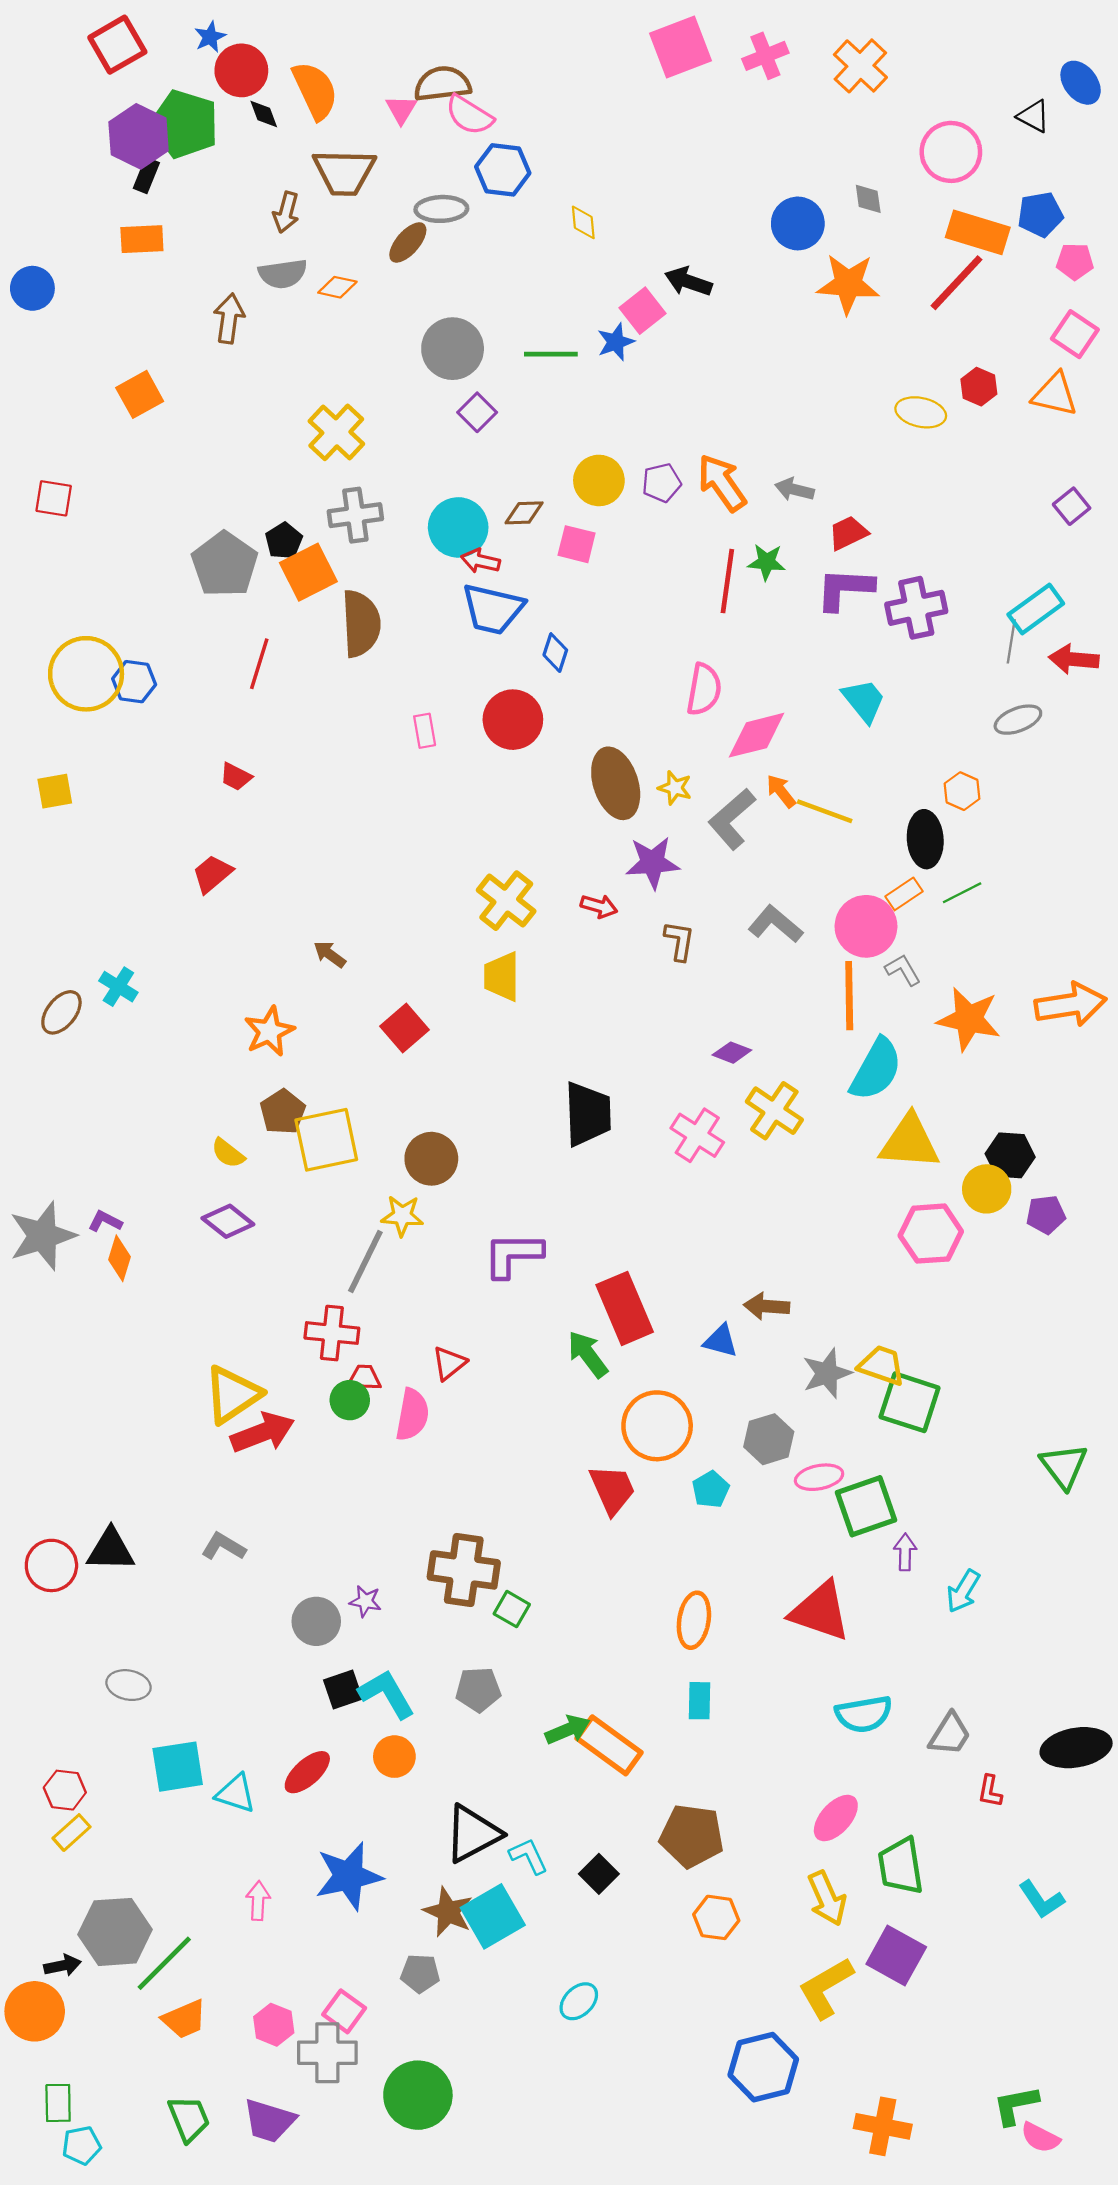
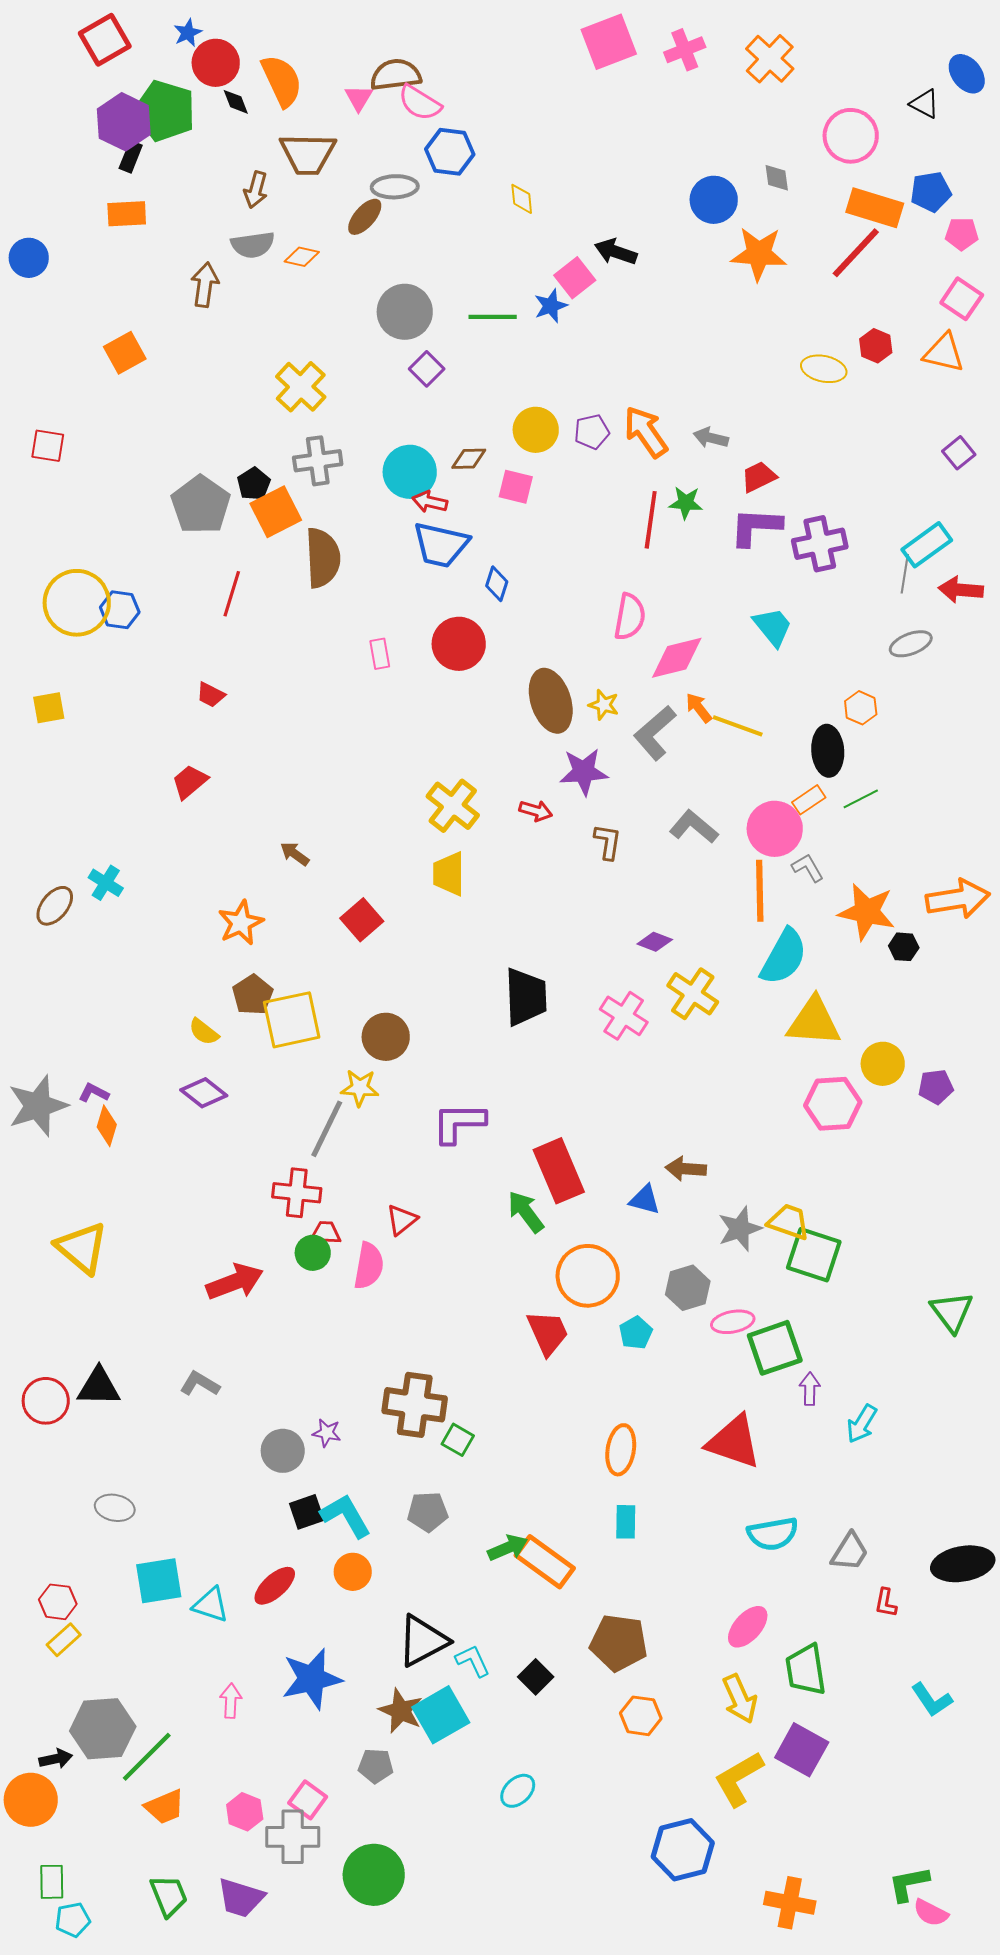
black hexagon: (1010, 1155) -> (904, 947), moved, size x0.7
yellow triangle: (232, 1395) -> (82, 1248), moved, turned -46

